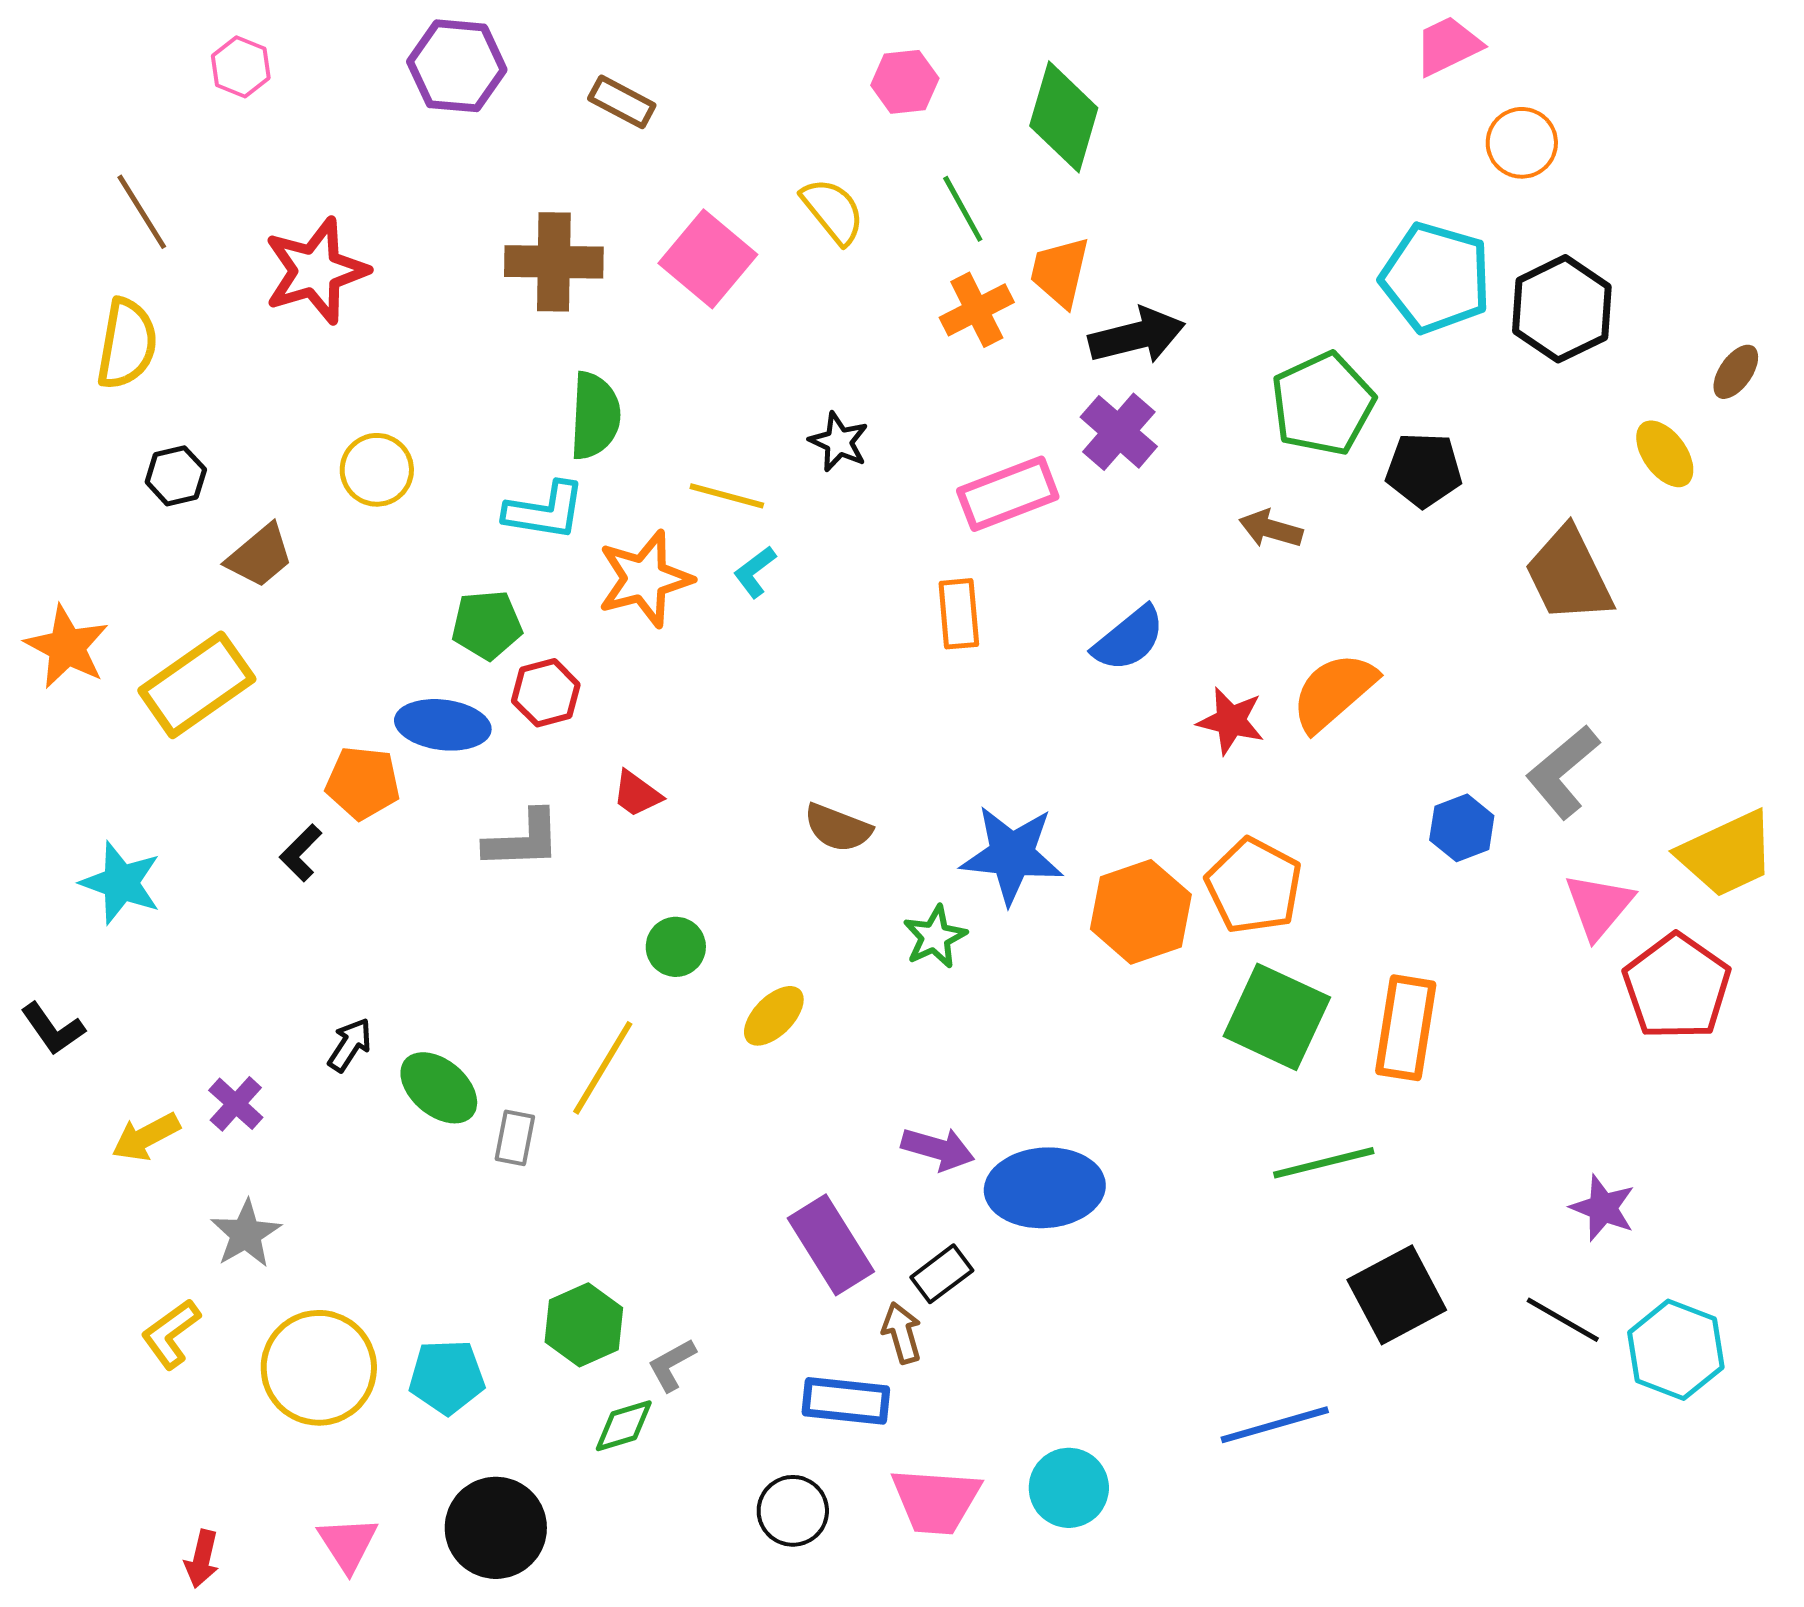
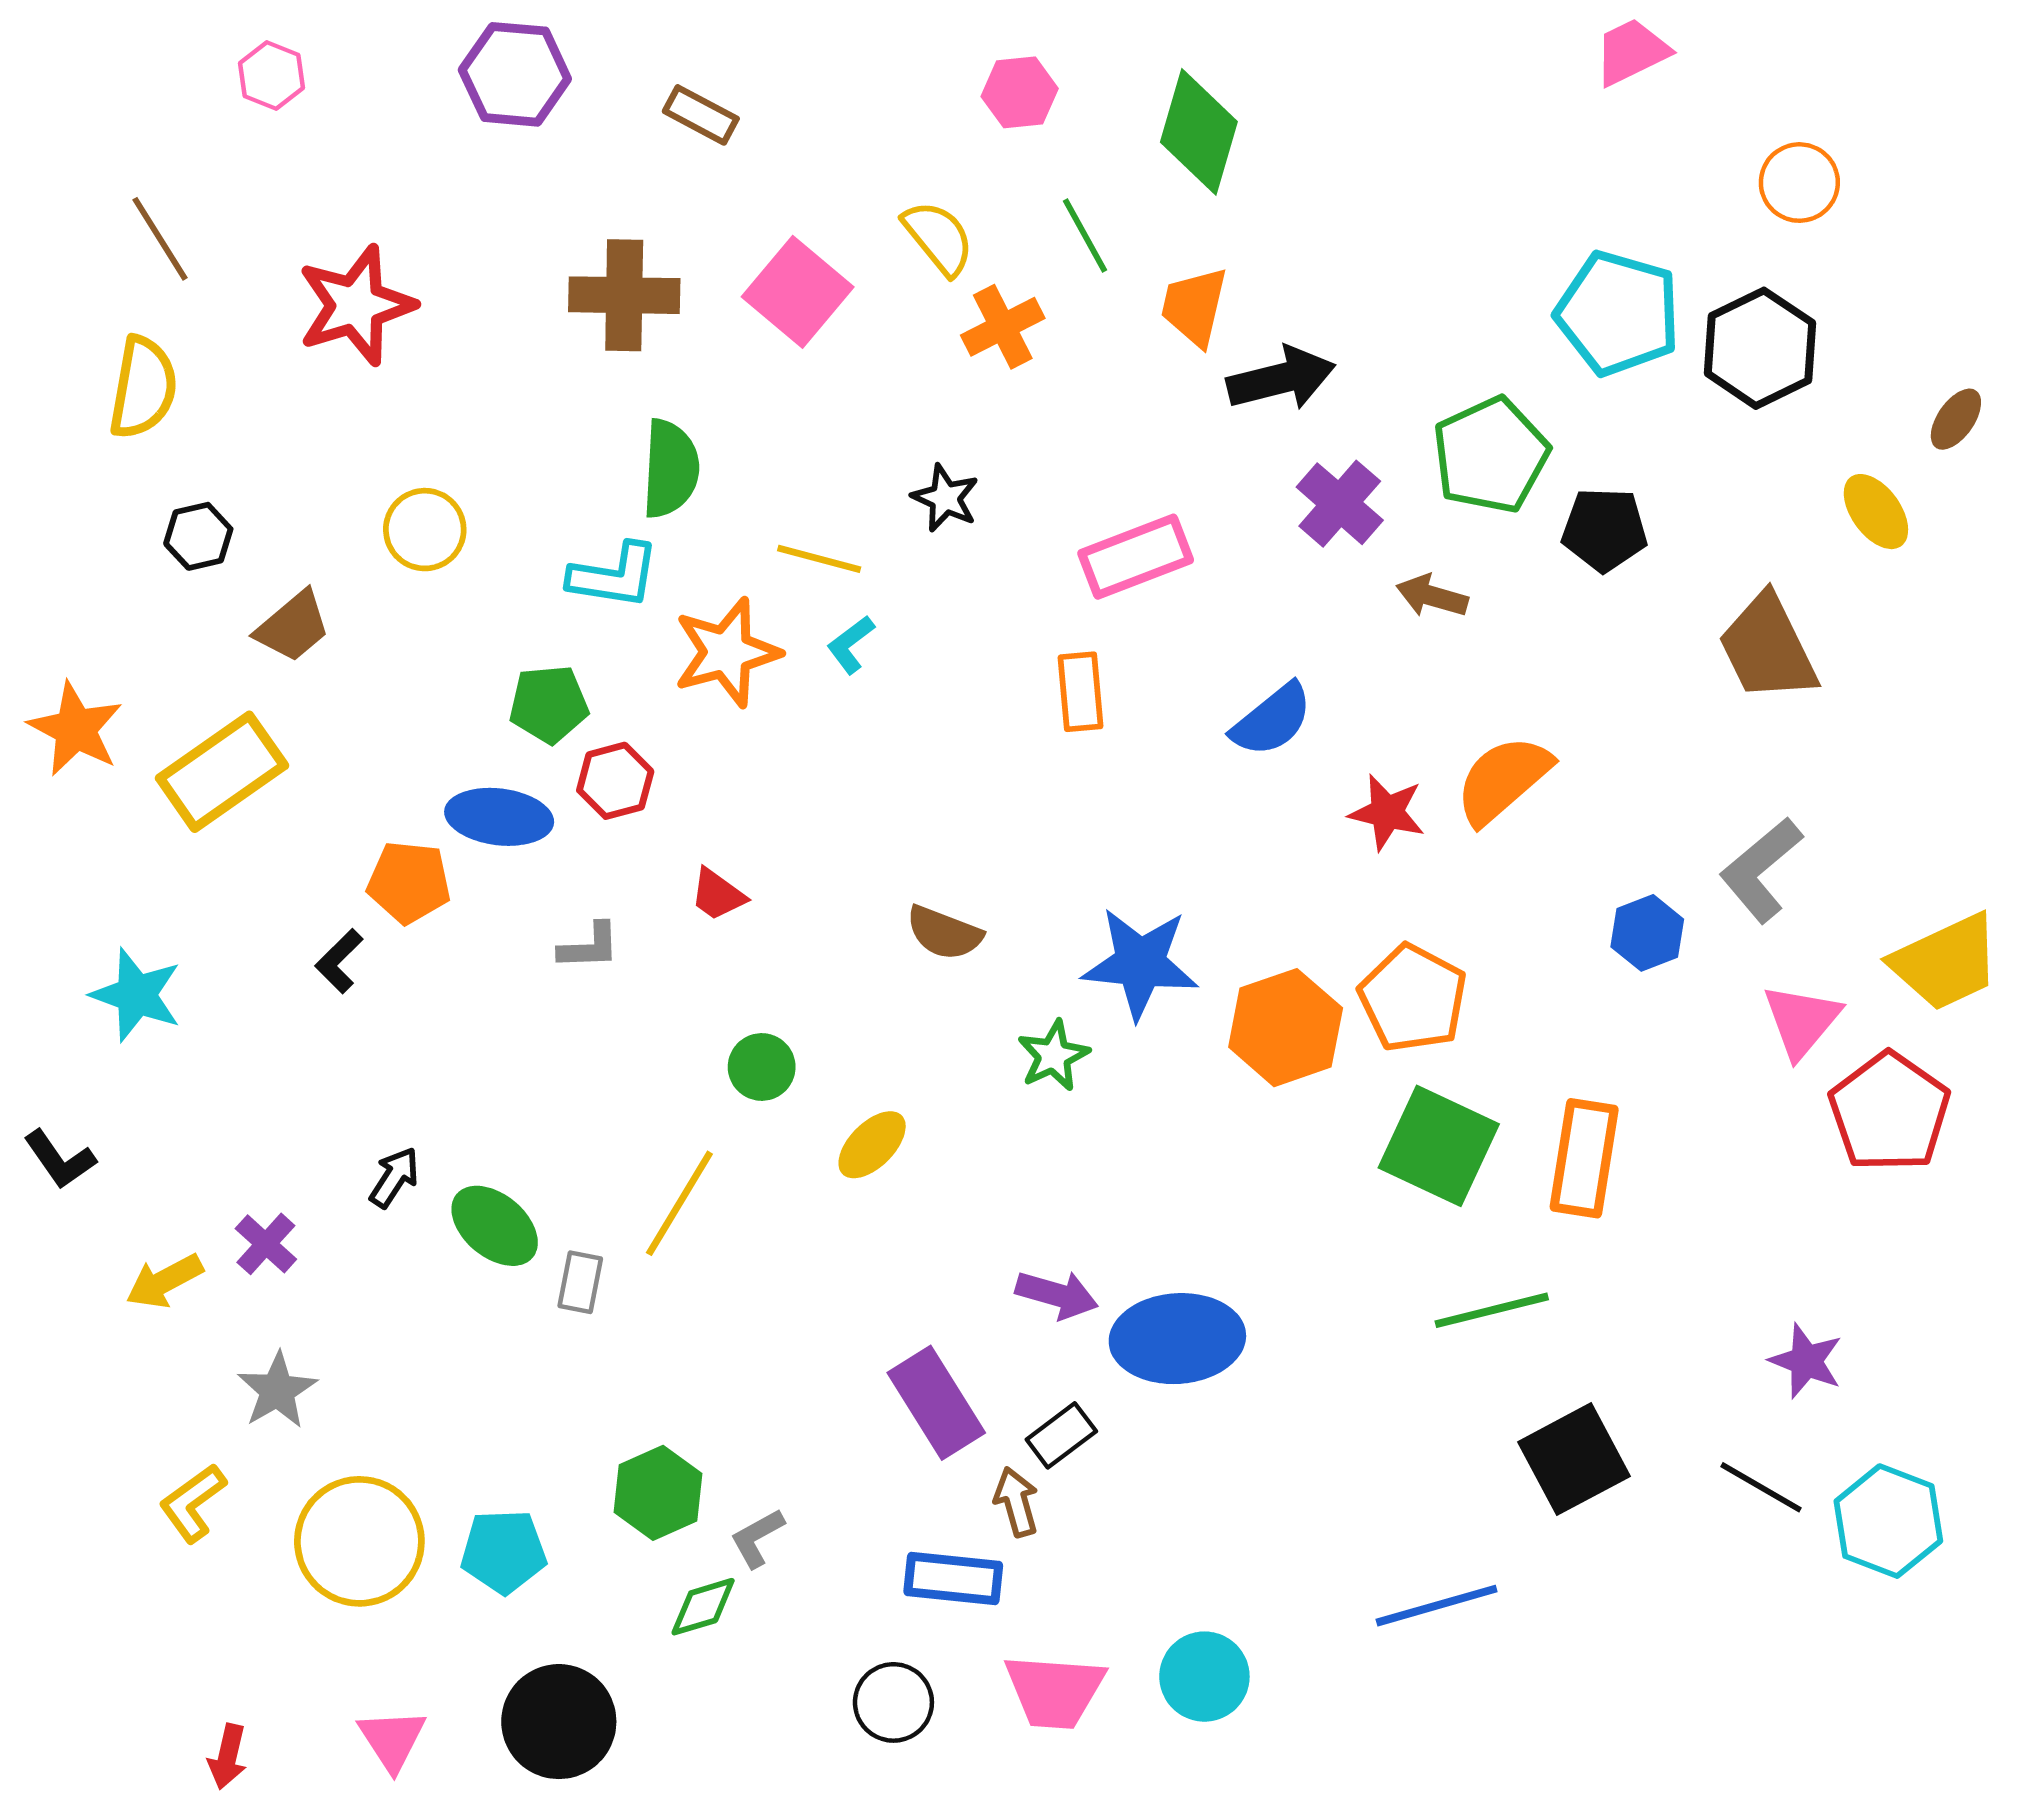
orange circle: (1522, 143) -> (1799, 183), moved
orange cross: (977, 310) -> (1003, 327), moved
purple cross: (1119, 432) -> (1340, 504), moved
gray L-shape: (523, 840) -> (589, 946), size x0.7

